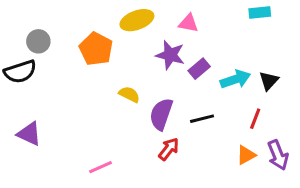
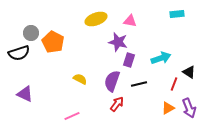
orange pentagon: (96, 49) -> (53, 42), moved
purple rectangle: (199, 69) -> (129, 60), moved, turned -32
black triangle: (269, 81) -> (189, 72), moved, turned -40
yellow semicircle: (129, 94) -> (80, 79), moved

